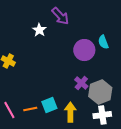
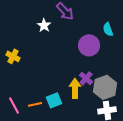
cyan semicircle: (103, 42) -> (108, 29), moved
yellow arrow: (70, 112) -> (75, 88), moved

